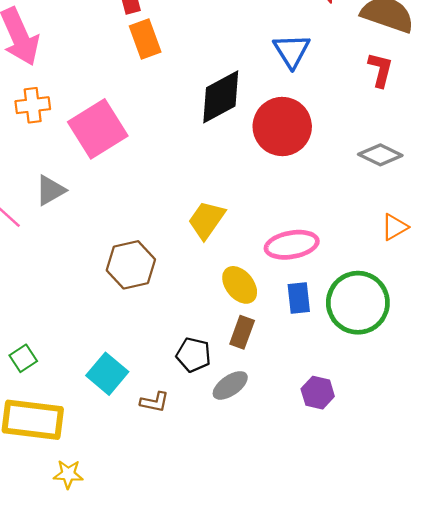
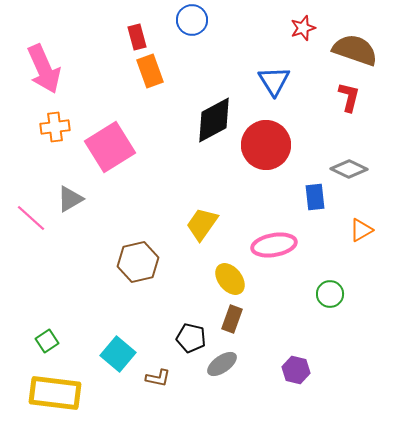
blue rectangle: (299, 298) -> (315, 197), moved
green circle: (358, 303) -> (330, 294), size x0.5

